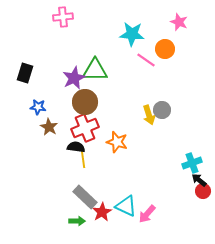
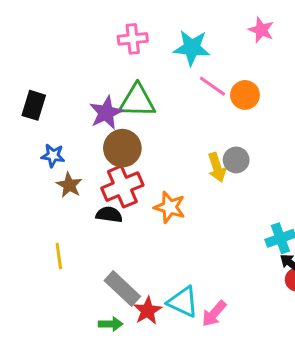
pink cross: (63, 17) -> (133, 39), moved
orange circle: (165, 49) -> (245, 95), moved
yellow line: (83, 159) -> (59, 256), moved

